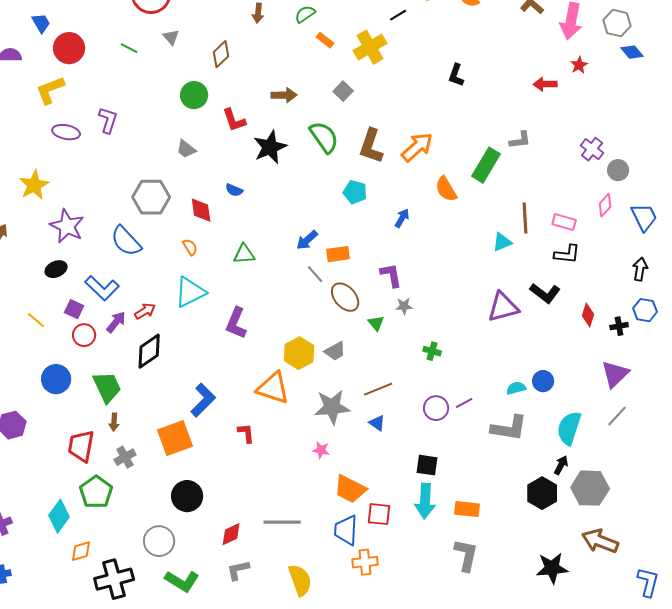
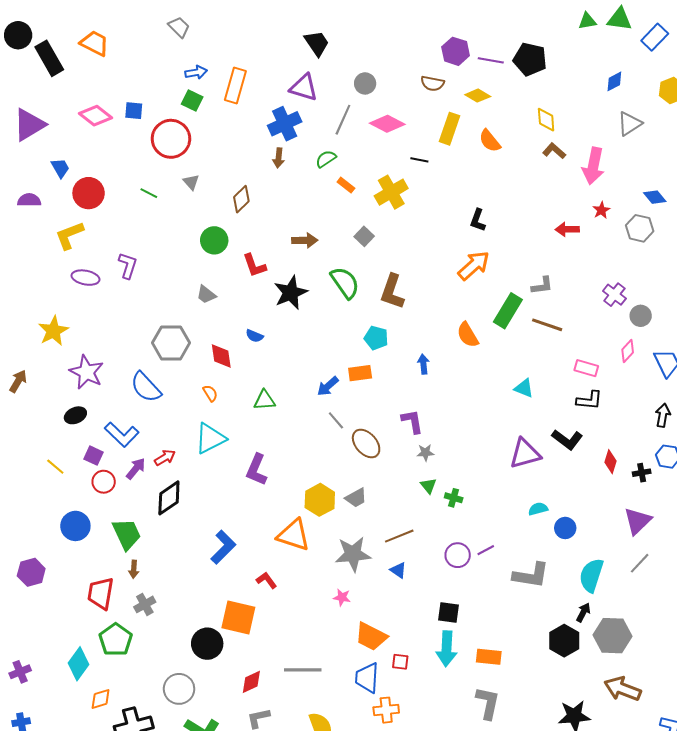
black line: (398, 15) -> (419, 160), turned 42
gray hexagon: (617, 23) -> (640, 228), moved
orange arrow: (417, 147) -> (474, 266), moved
blue arrow: (402, 218) -> (423, 364), turned -36
brown line: (525, 218) -> (547, 325), moved, turned -68
cyan triangle: (502, 242) -> (524, 388), turned 45
orange rectangle: (338, 254) -> (360, 373), moved
green triangle: (376, 323) -> (428, 486), moved
cyan semicircle: (516, 388) -> (538, 509), moved
red L-shape: (246, 433) -> (267, 580), turned -30
orange square: (175, 438) -> (238, 617), moved, turned 33
red square: (379, 514) -> (400, 662), size x0.7

